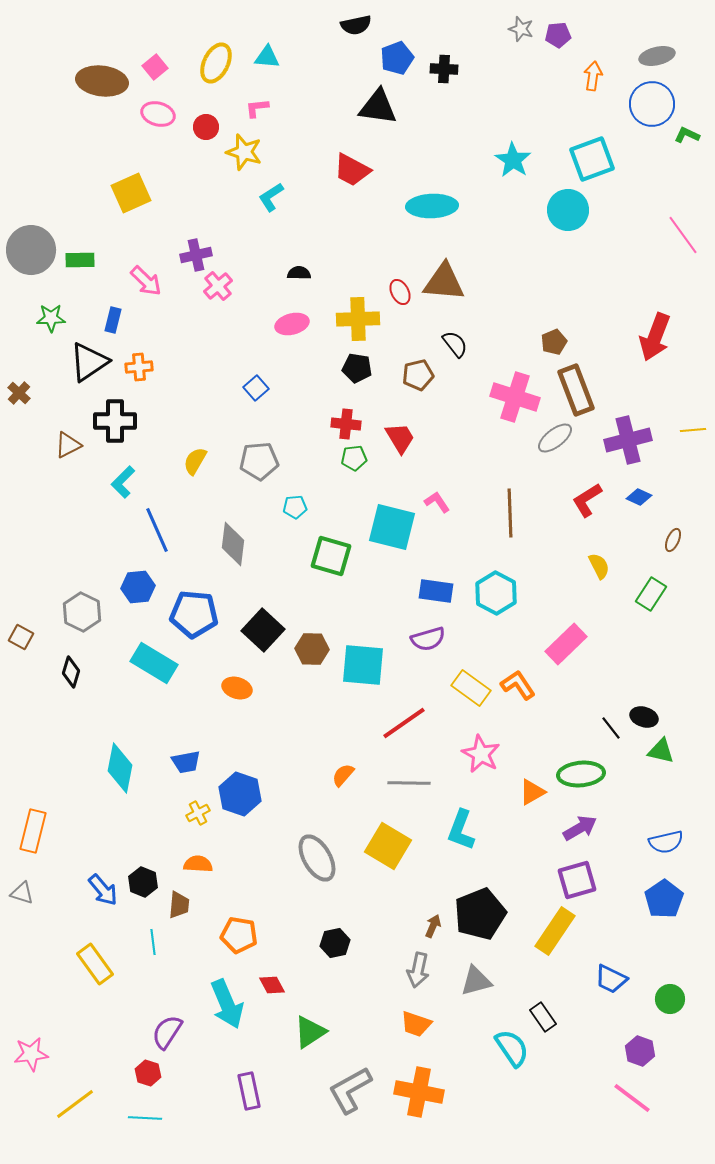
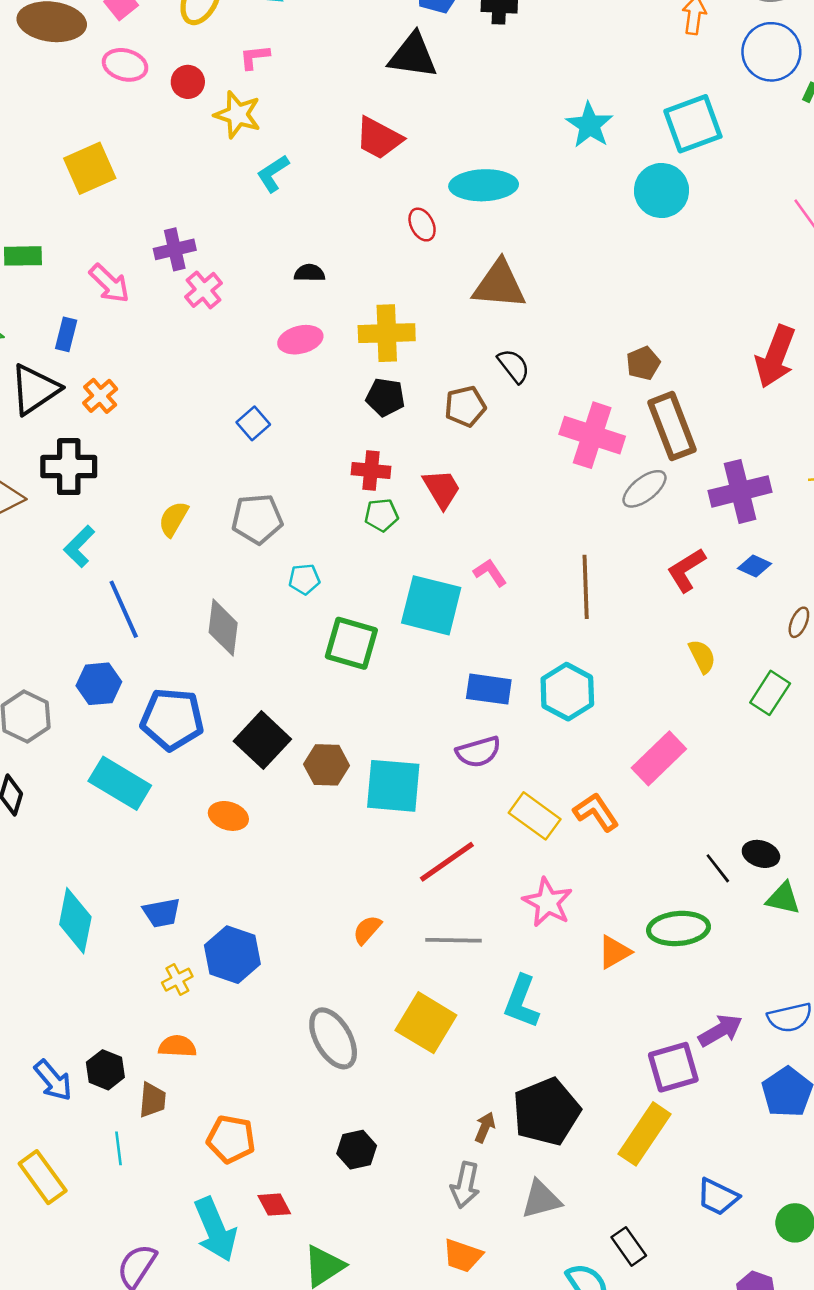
red ellipse: (400, 292) -> (422, 225), moved
orange cross: (139, 367) -> (100, 396), turned -36
purple arrow: (580, 828) -> (720, 1031), moved

